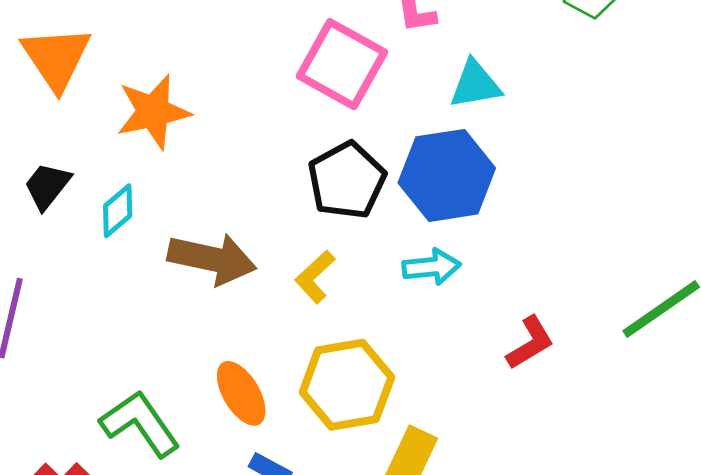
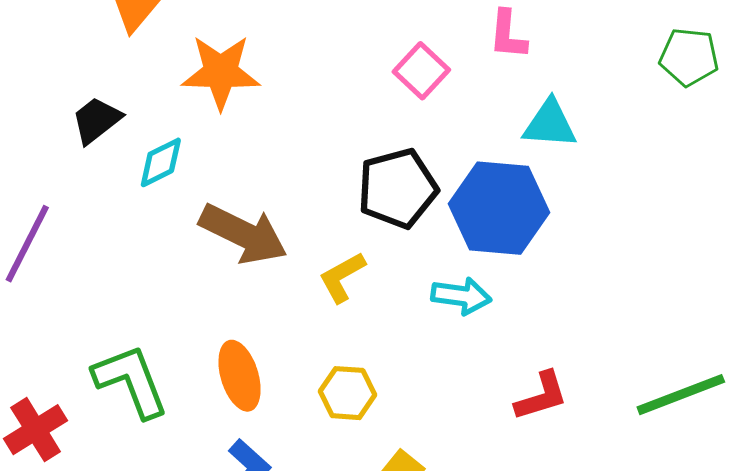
pink square: (342, 64) -> (421, 71), size x0.6
yellow hexagon: (347, 385) -> (347, 393), size x0.6

